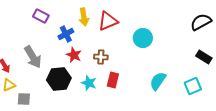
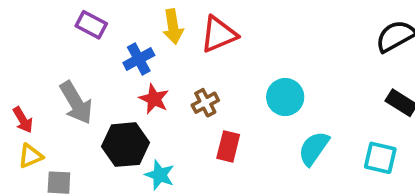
cyan circle: (143, 38) -> (285, 97), moved
brown cross: (101, 57) -> (205, 103), turned -32
cyan star: (89, 83) -> (160, 175), moved
cyan square: (193, 86) -> (380, 158), turned 36

